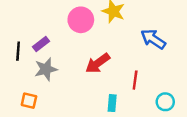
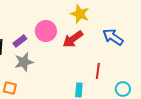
pink circle: (81, 20) -> (46, 31), moved
red arrow: (98, 63) -> (73, 39), moved

